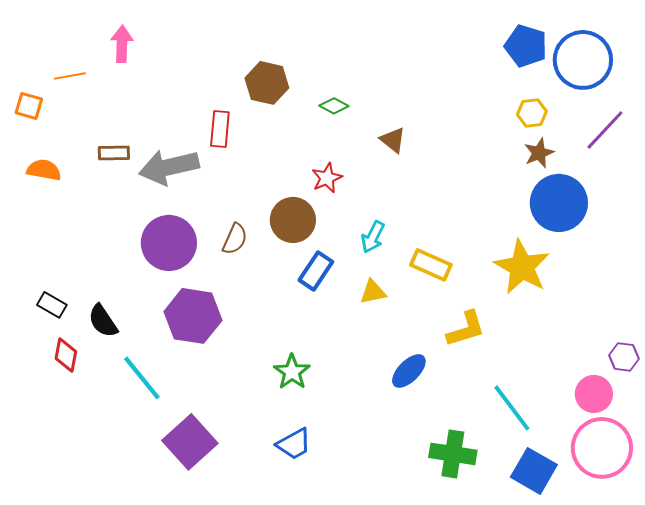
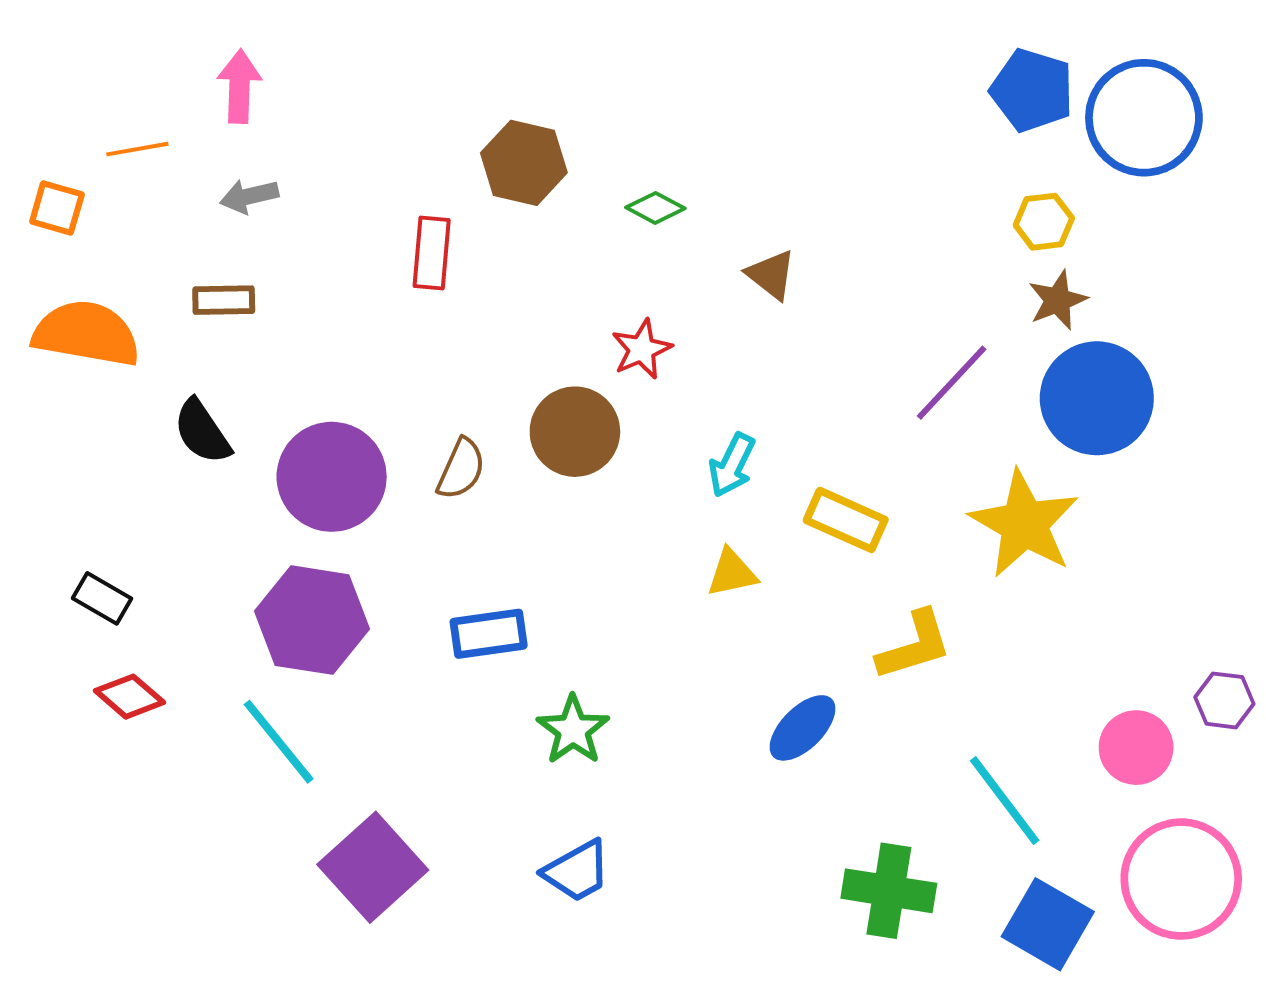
purple line: (605, 130) -> (952, 383), moved
gray arrow: (169, 167) -> (249, 196), moved, size x0.5
orange semicircle: (44, 170) -> (86, 334), size x1.6
blue rectangle: (316, 271) -> (489, 634), moved, turned 48
purple hexagon: (193, 316) -> (312, 620), moved
black semicircle: (103, 321) -> (202, 432), moved
red diamond: (66, 355) -> (130, 697), turned -60
pink circle: (594, 394) -> (1136, 748), moved

